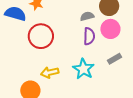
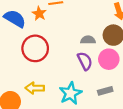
purple semicircle: (89, 36) -> (85, 61), turned -42

